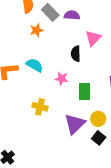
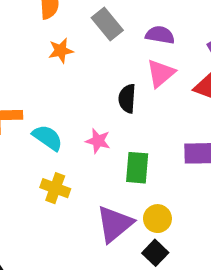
gray rectangle: (50, 12) -> (107, 24), moved
purple semicircle: (72, 15) -> (160, 35), moved
cyan semicircle: (35, 65) -> (48, 138), moved

